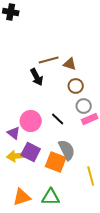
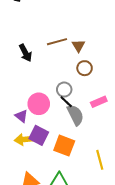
brown triangle: (70, 64) -> (78, 46), turned 40
black arrow: (37, 77) -> (25, 53), moved
gray circle: (84, 106) -> (64, 90), moved
gray semicircle: (67, 150) -> (75, 115), moved

